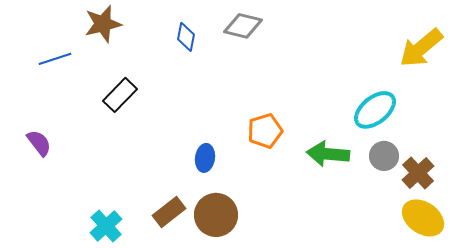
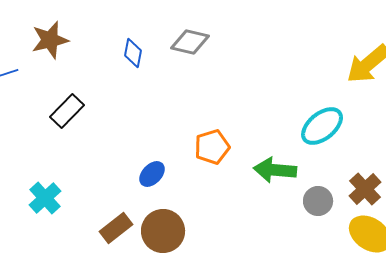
gray circle: (384, 156) -> (318, 201), moved
blue ellipse: (205, 158) -> (152, 174), turned 36
cyan cross: (106, 226) -> (45, 198), moved

